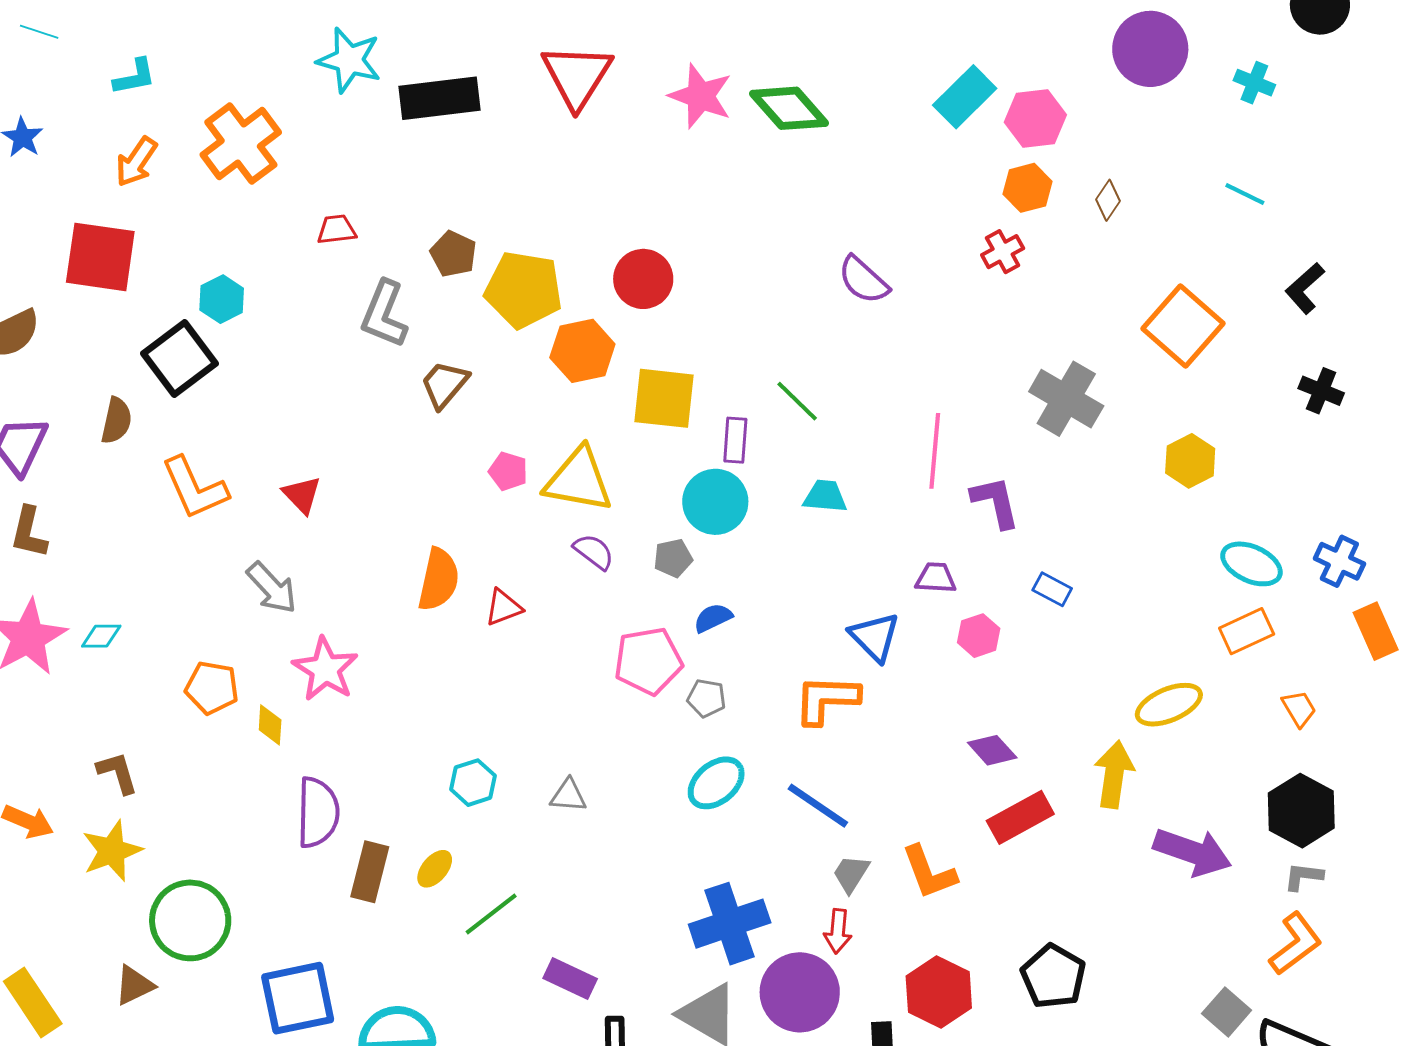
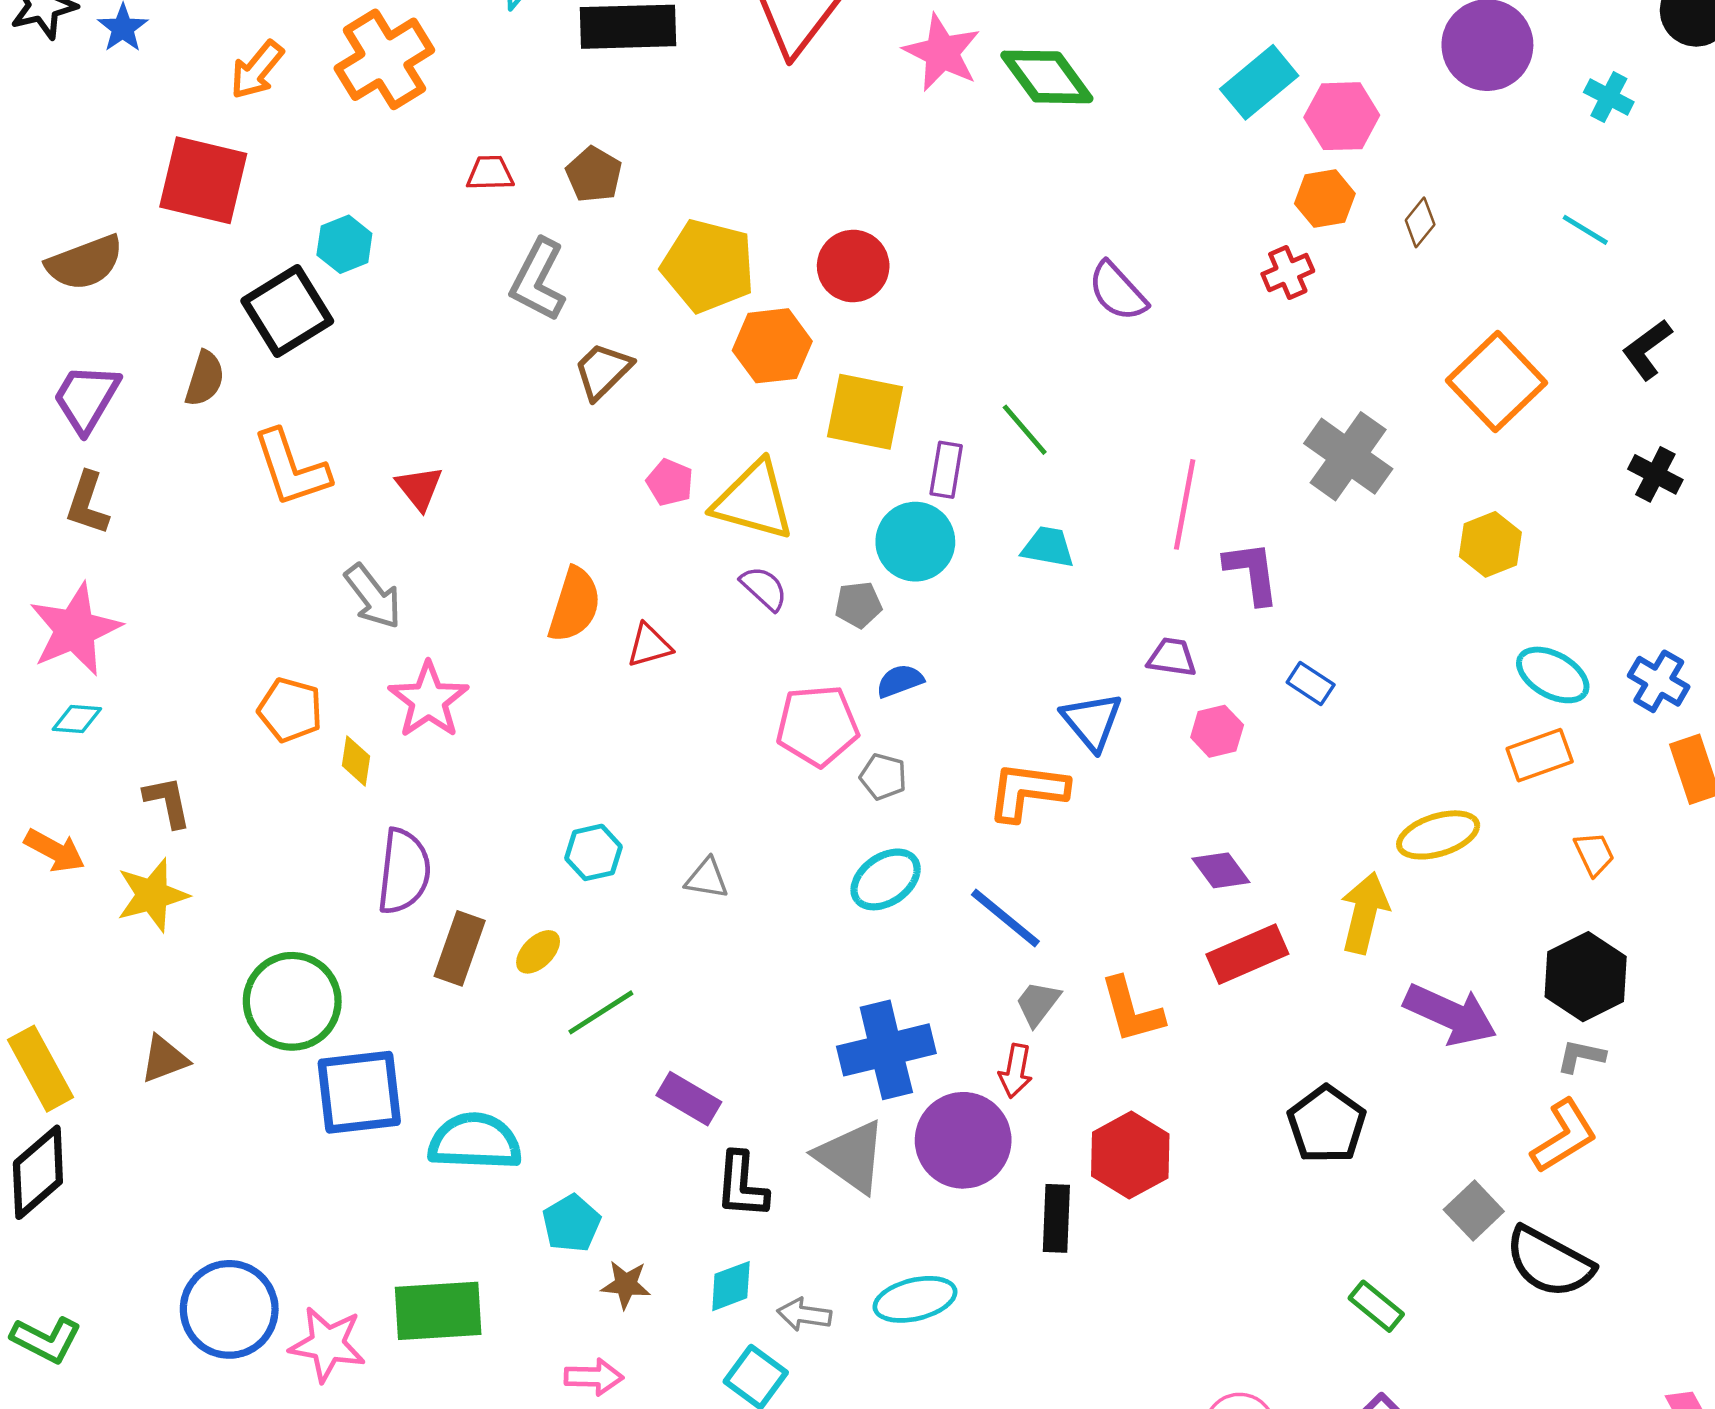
brown pentagon: (453, 254) -> (594, 174), moved
cyan diamond: (101, 636) -> (77, 719), moved
green circle: (190, 920) -> (292, 1001), moved
black pentagon: (1053, 976) -> (1327, 1124), moved

